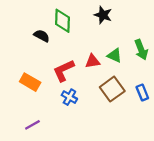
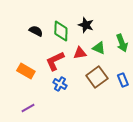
black star: (103, 15) -> (86, 25), moved
green diamond: (62, 21) -> (61, 31), moved

